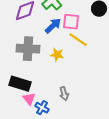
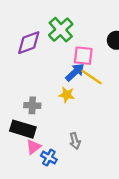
blue arrow: (53, 26) -> (75, 72), moved
gray cross: (28, 49) -> (32, 105), moved, size x0.6
pink triangle: (29, 99) -> (33, 147), turned 32

